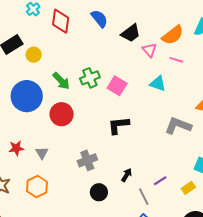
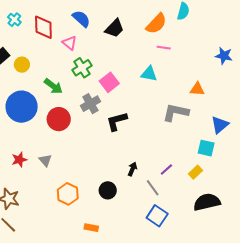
pink triangle: (149, 50) -> (70, 43), moved
green cross: (90, 78) -> (82, 68), moved
pink square: (117, 86) -> (109, 82), turned 30
gray cross: (87, 160) -> (90, 104), moved
orange hexagon: (37, 186) -> (68, 194), moved

